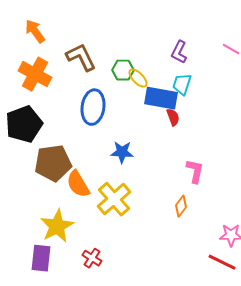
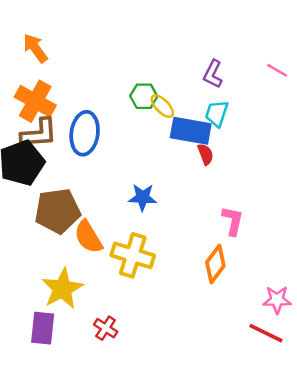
brown L-shape: (81, 57) -> (39, 133), moved, turned 112
blue ellipse: (93, 107) -> (85, 133), moved
yellow cross: (114, 199) -> (133, 255), turned -32
orange diamond: (181, 206) -> (215, 264), size x1.4

